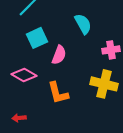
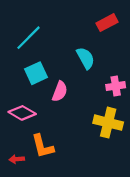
orange L-shape: (58, 93) -> (43, 146), moved

